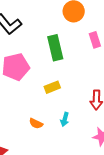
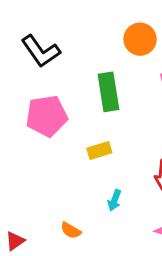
orange semicircle: (36, 123) -> (71, 230), moved

